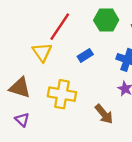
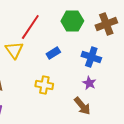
yellow cross: (62, 94) -> (44, 85), moved, size x0.7
brown arrow: (104, 114) -> (82, 106), moved

